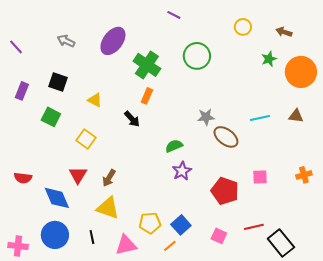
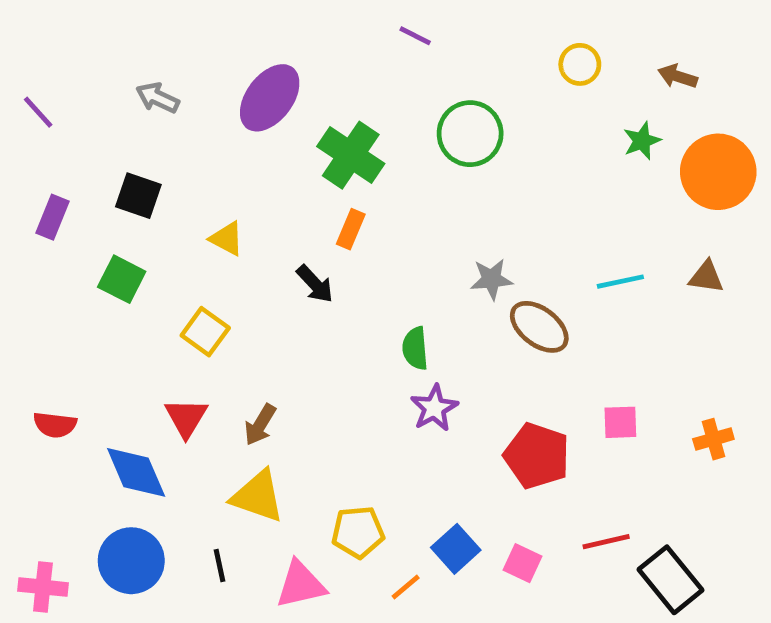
green semicircle: (174, 146) -> (415, 348), turned -72
orange cross: (304, 175) -> (713, 439), moved
blue square: (181, 225) -> (456, 549), moved

